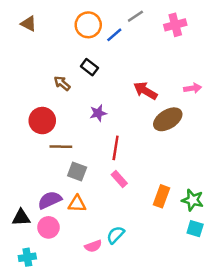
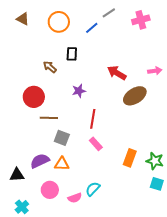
orange circle: (88, 25) -> (59, 22), moved
black rectangle: (89, 67) -> (72, 54), turned 56
pink circle: (48, 227) -> (50, 190), moved
cyan cross: (27, 257) -> (22, 207), turned -32

